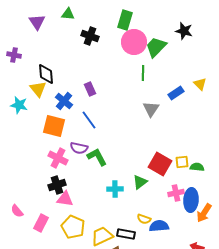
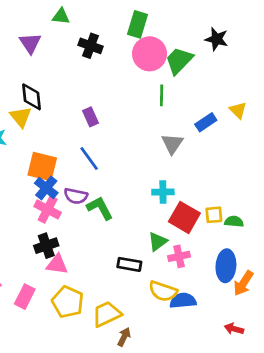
purple triangle: (37, 22) -> (30, 43), moved
blue cross: (64, 101) -> (46, 188), moved
cyan cross: (115, 189) -> (163, 192), moved
pink cross: (176, 193) -> (179, 256), moved
yellow semicircle: (144, 219) -> (163, 291), size x1.5
black rectangle: (126, 234) -> (129, 264), moved

